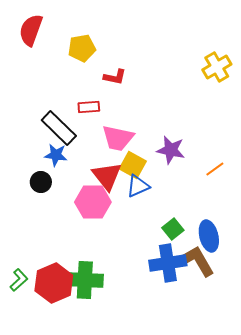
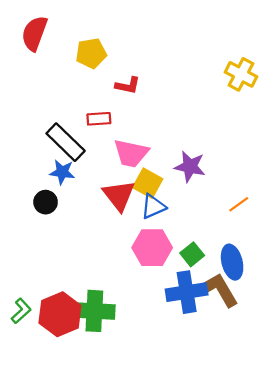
yellow cross: (217, 67) -> (241, 74), turned -32
orange line: (215, 169) -> (239, 204), moved
pink hexagon: (93, 202) -> (152, 248), moved

